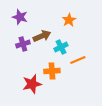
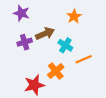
cyan cross: (61, 47) -> (65, 45), turned -32
orange cross: (52, 71) -> (56, 71), turned -35

